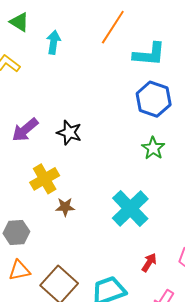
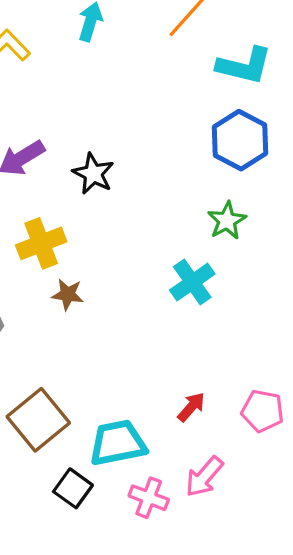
cyan cross: (130, 208) -> (192, 282), moved, size x0.7

